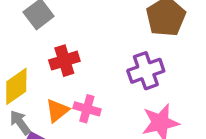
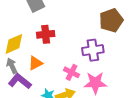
pink cross: (87, 109) -> (72, 72), moved

